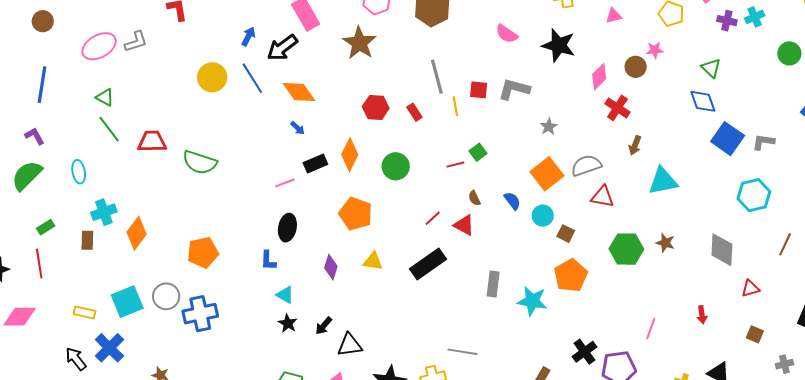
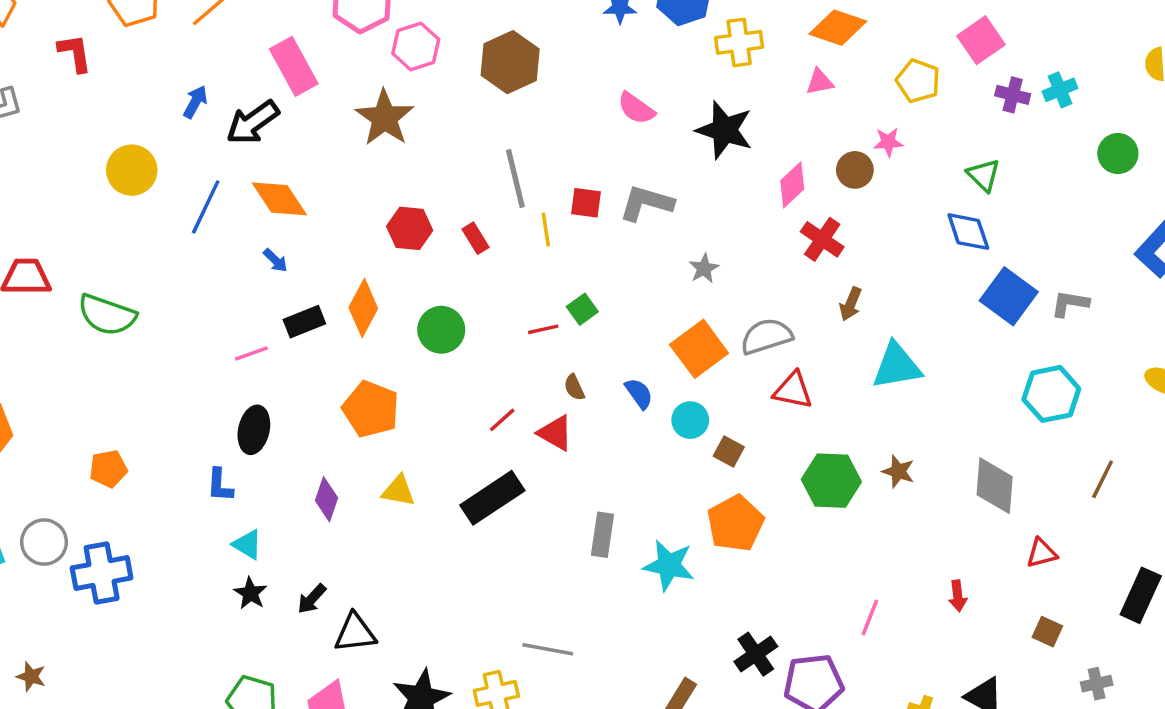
blue line: (252, 78) -> (206, 207), moved, turned 56
orange pentagon: (203, 252) -> (108, 469), size x0.7

